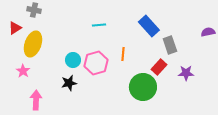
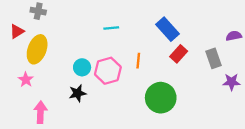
gray rectangle: (170, 45) -> (214, 58), moved
red rectangle: (159, 67) -> (179, 54), moved
purple star: (186, 73) -> (231, 82), moved

